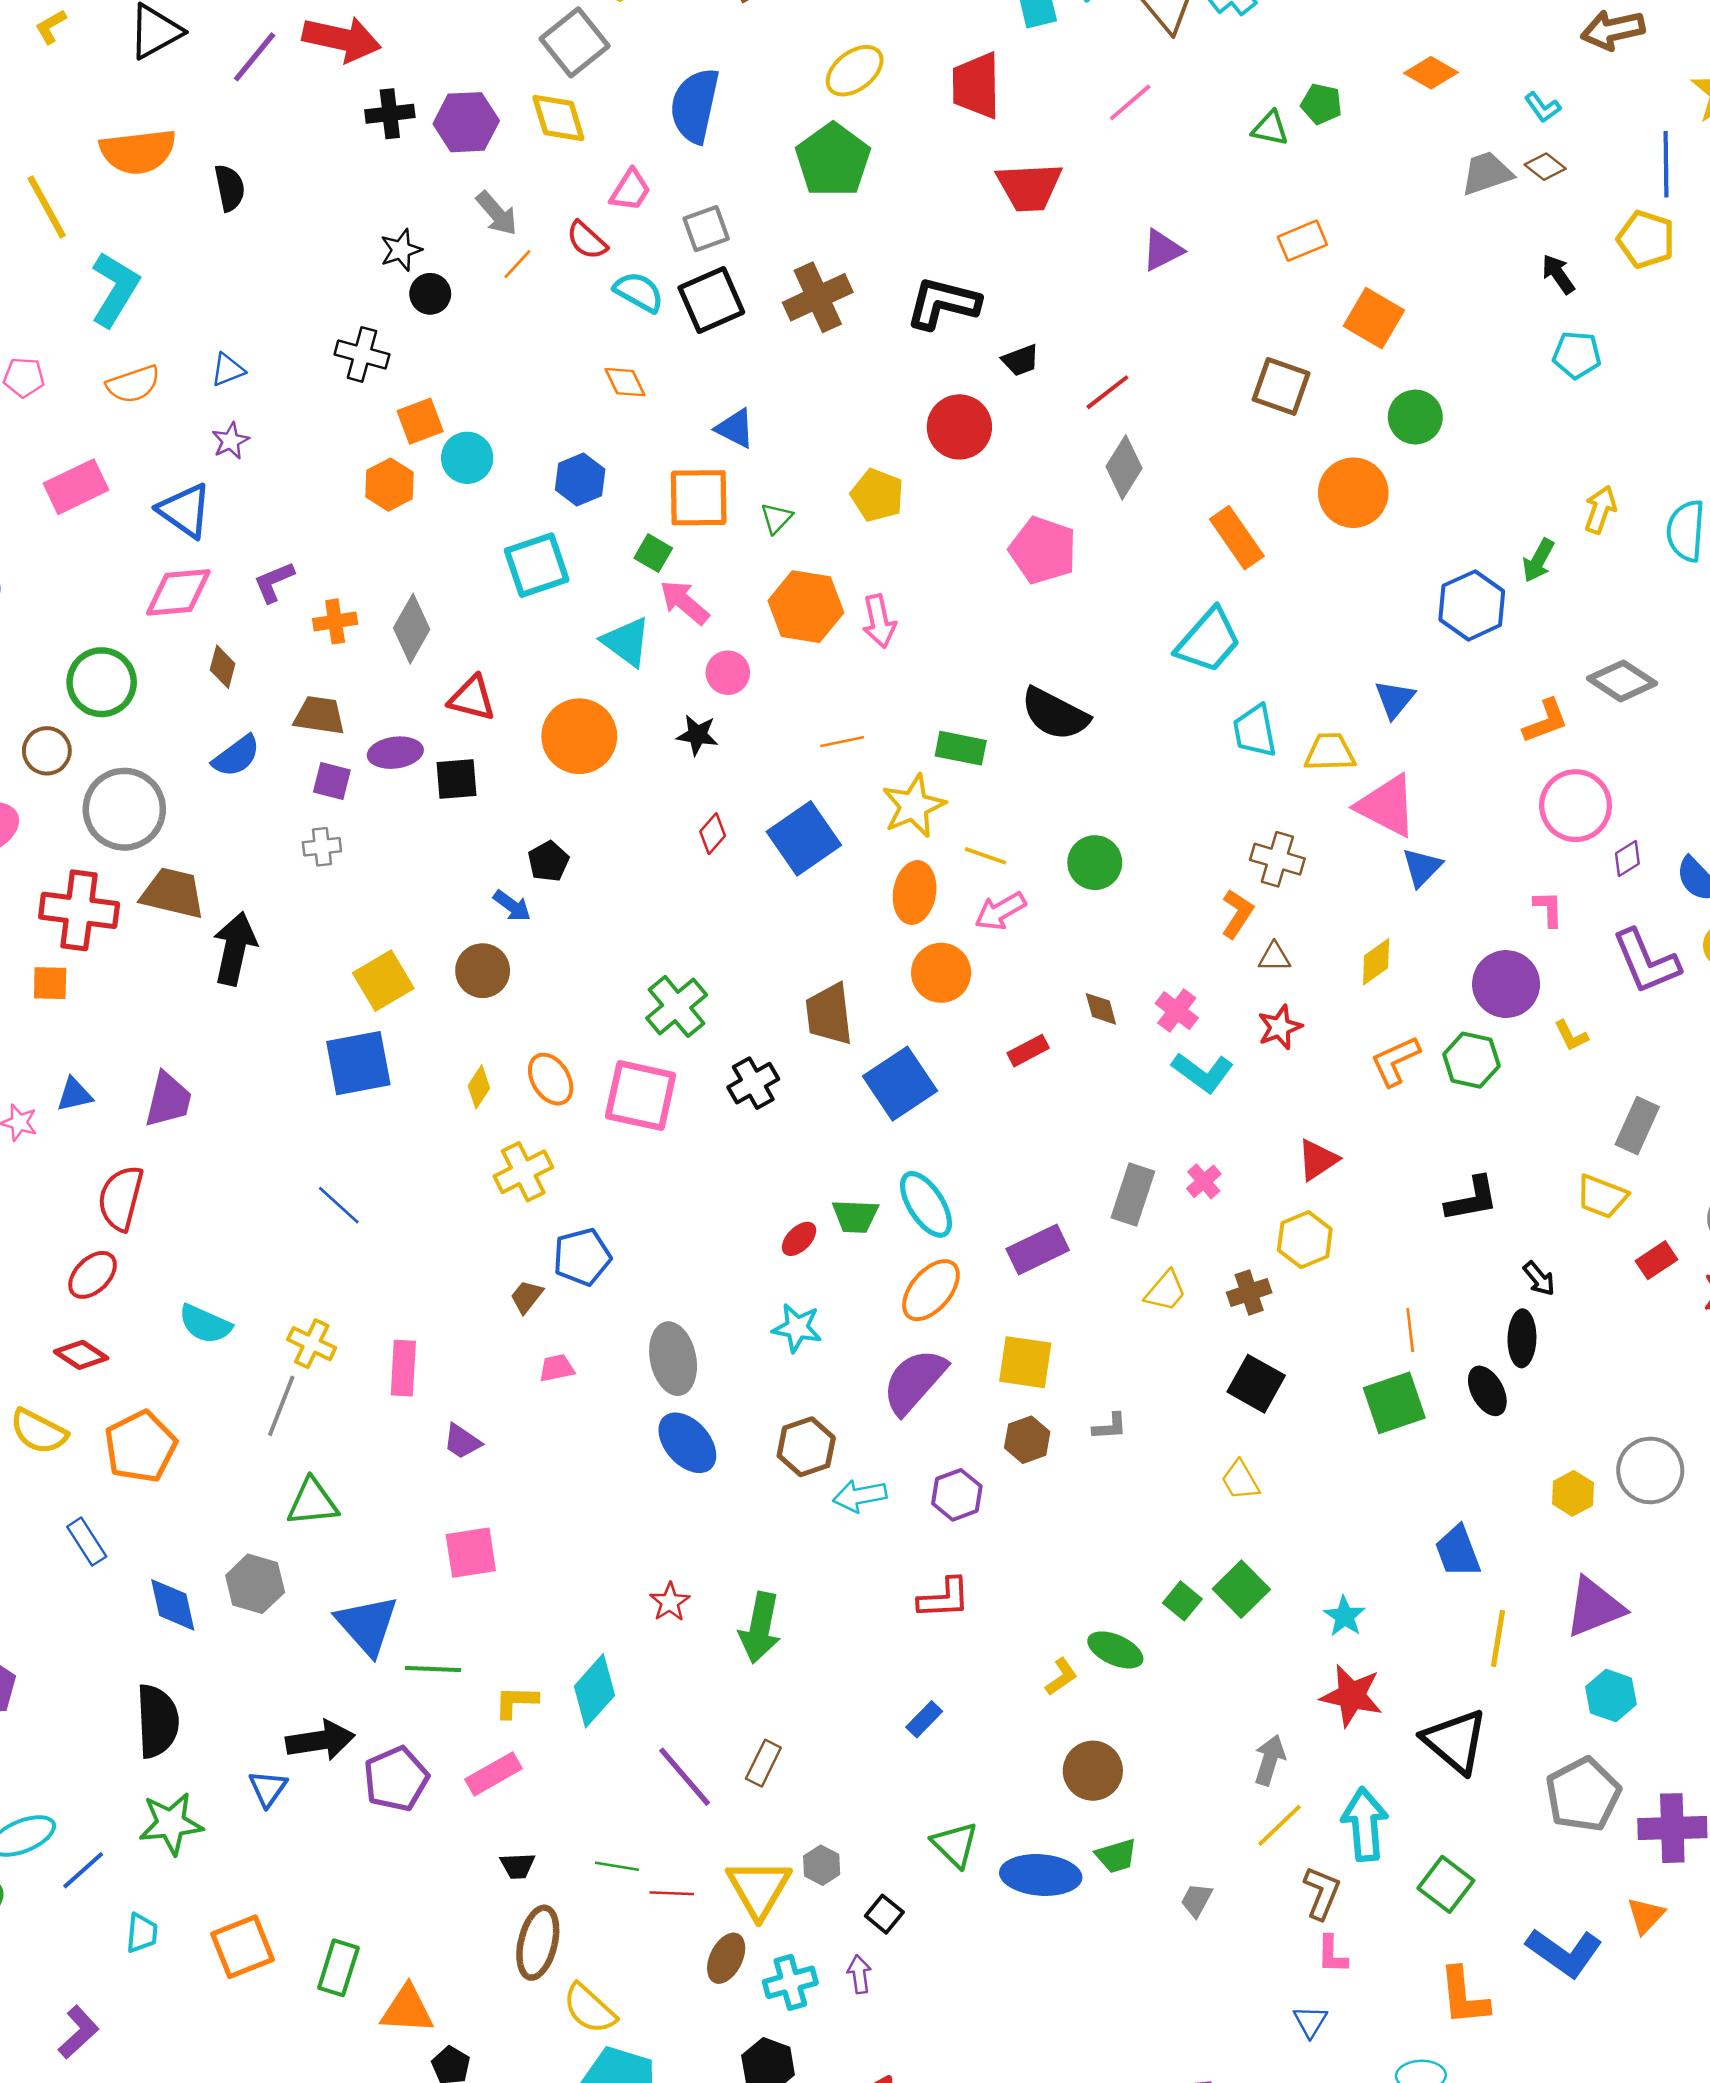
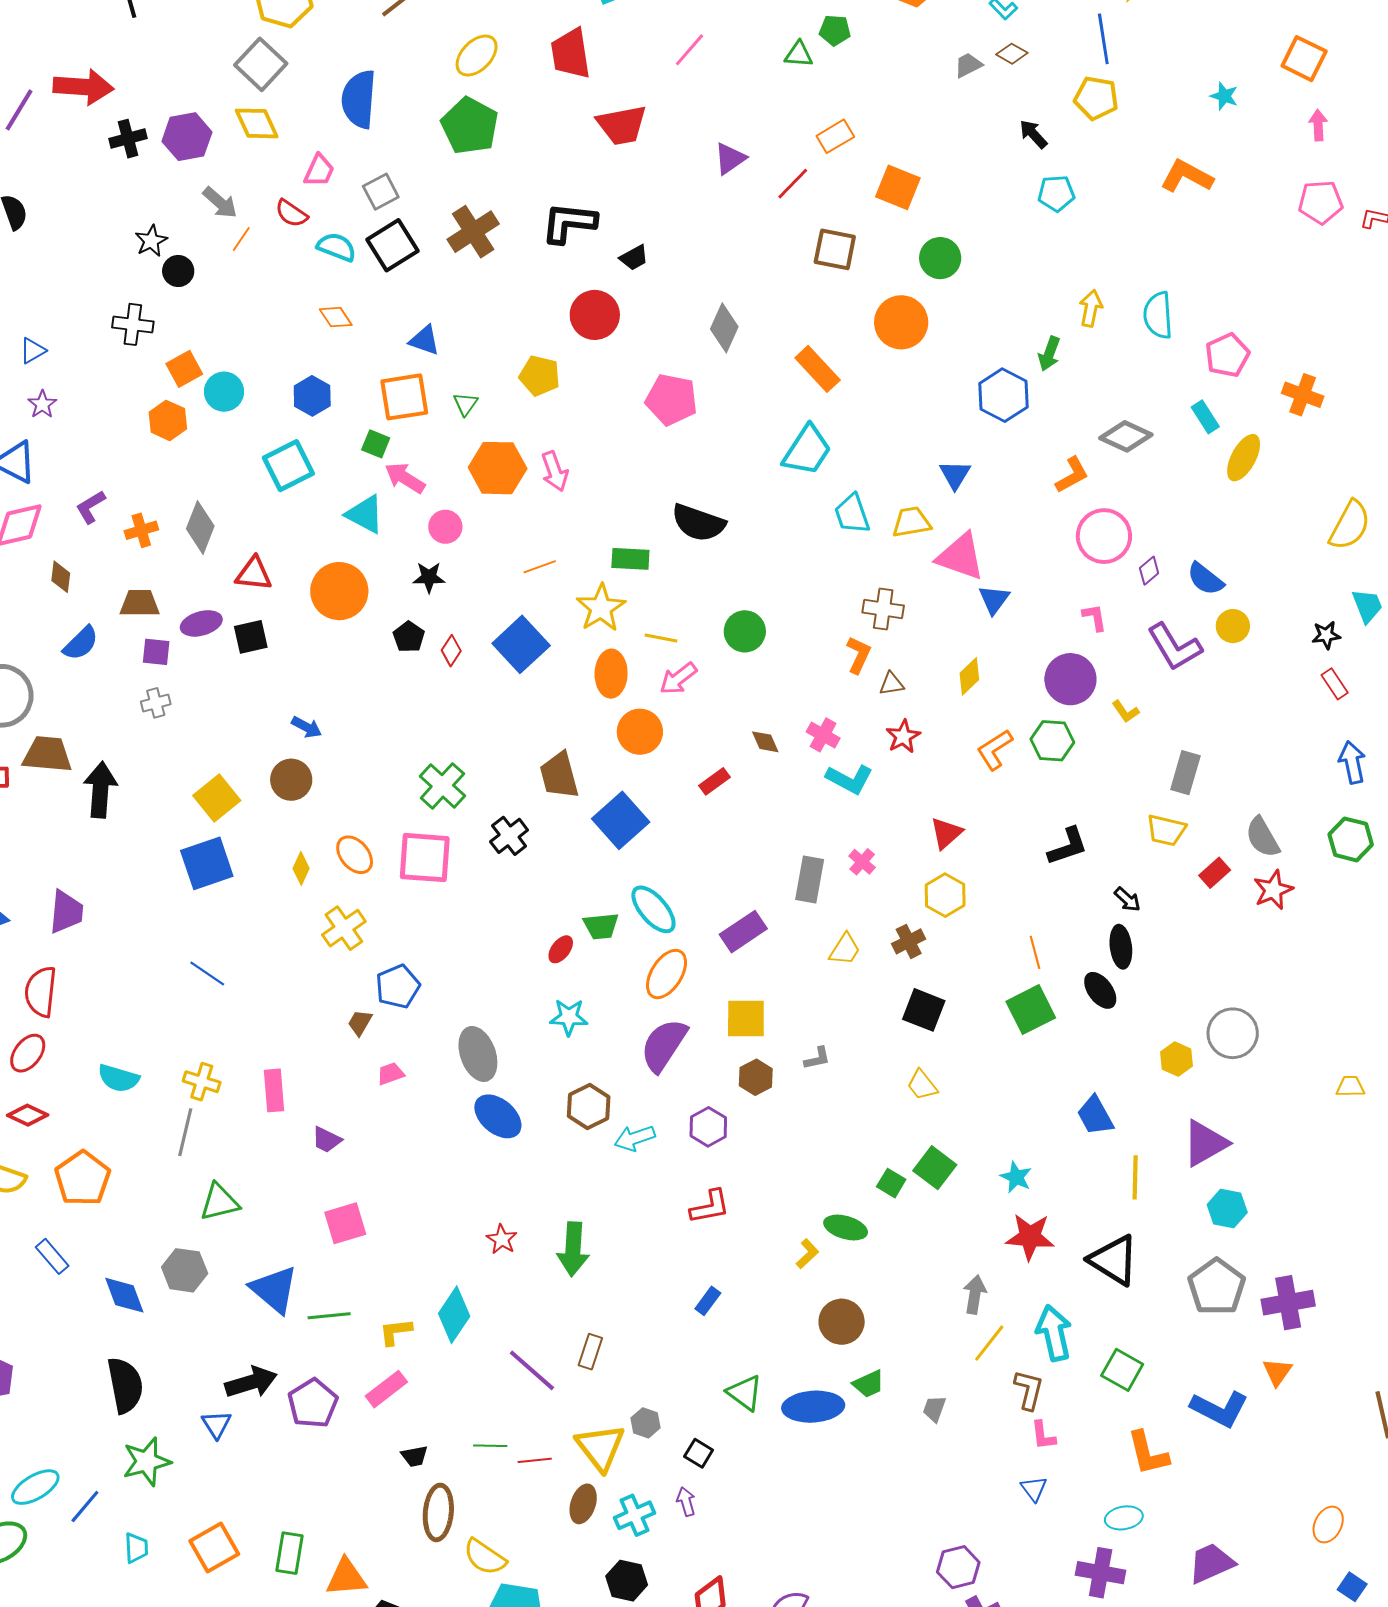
gray trapezoid: (1487, 173) -> (968, 65), size x0.7
red line: (1107, 392) -> (793, 184), moved
black pentagon: (548, 861) -> (409, 637), moved

